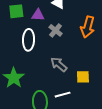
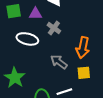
orange arrow: (88, 27) -> (83, 48), moved
white ellipse: (29, 40) -> (27, 39), turned -75

